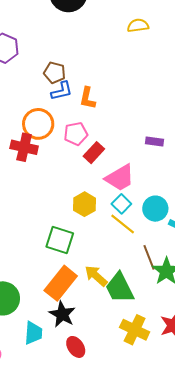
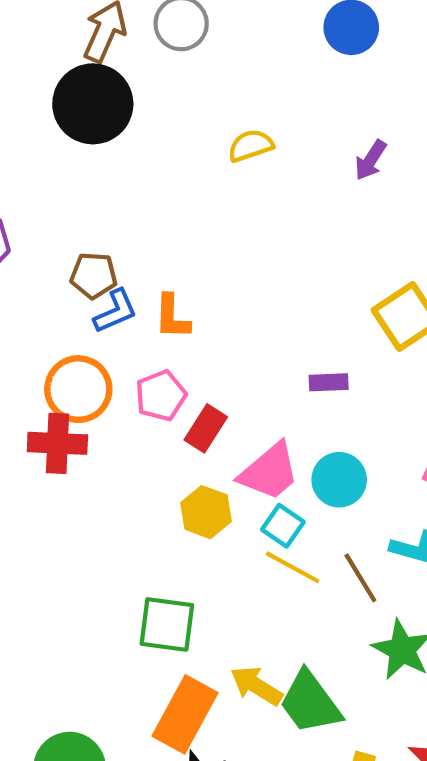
yellow hexagon: (84, 204) -> (206, 512), moved
cyan circle: (155, 209) -> (339, 480), moved
brown line: (149, 257) -> (360, 578), moved

